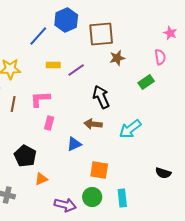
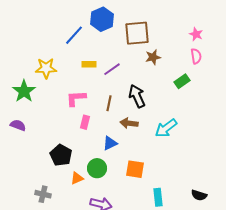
pink star: (170, 33) -> (196, 34), moved
brown line: (13, 104) -> (109, 103), moved
black semicircle: (163, 173) -> (199, 195), moved
green circle: (92, 197) -> (97, 168), moved

